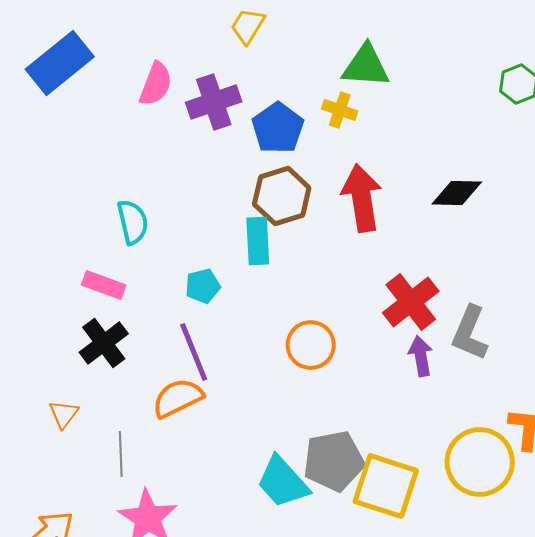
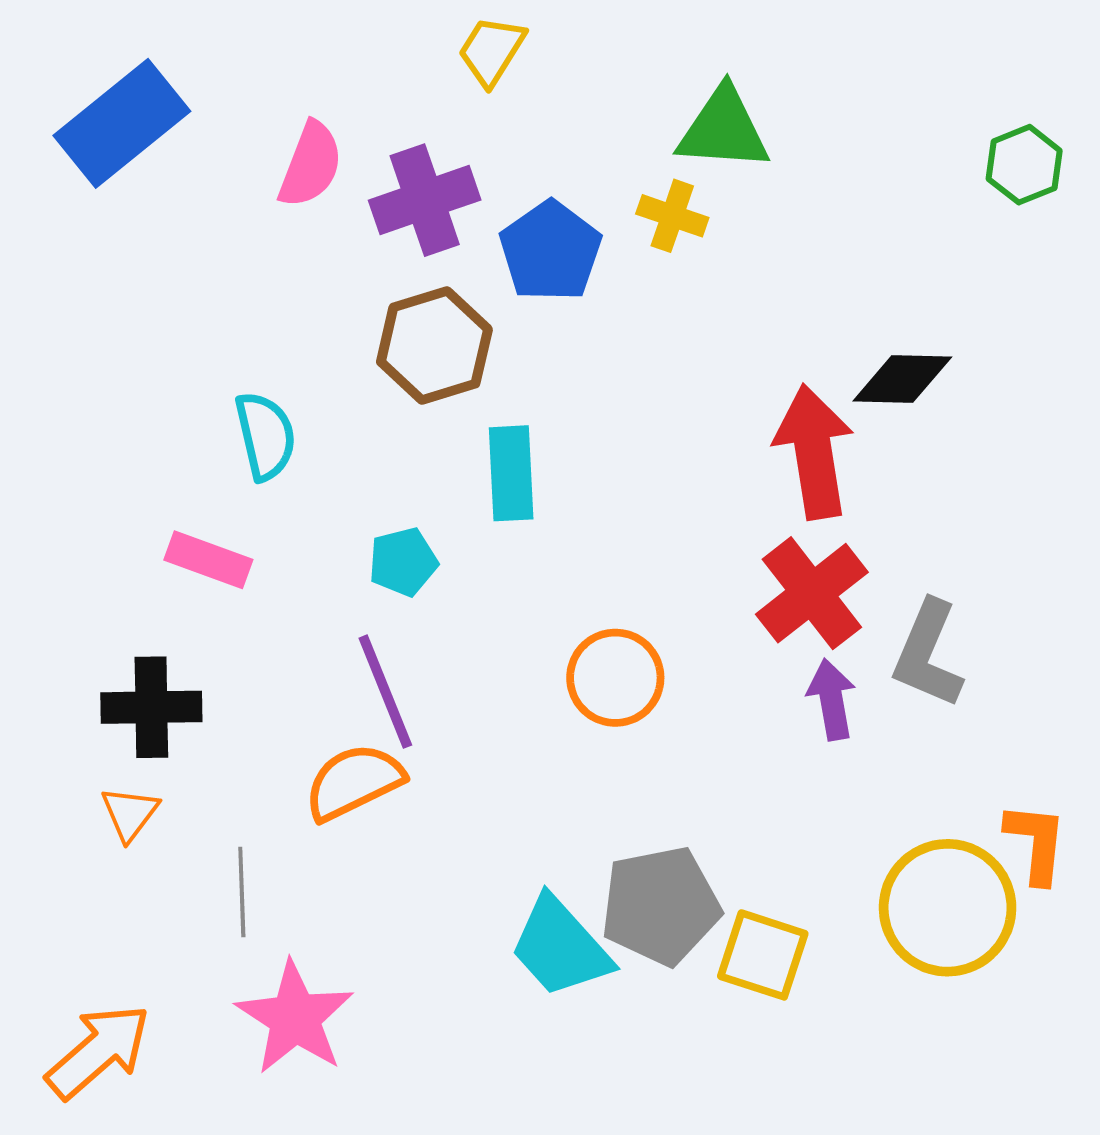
brown hexagon: (282, 196) -> (434, 346), moved
red arrow: (362, 198) -> (814, 452), moved
black cross: (104, 343) -> (151, 707), moved, turned 36
yellow square: (386, 486) -> (763, 955), size x0.7

